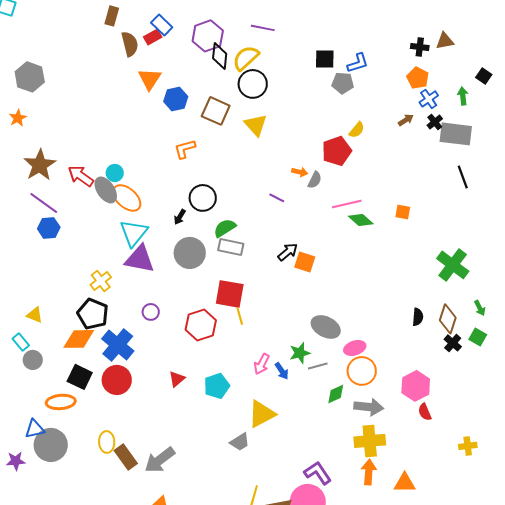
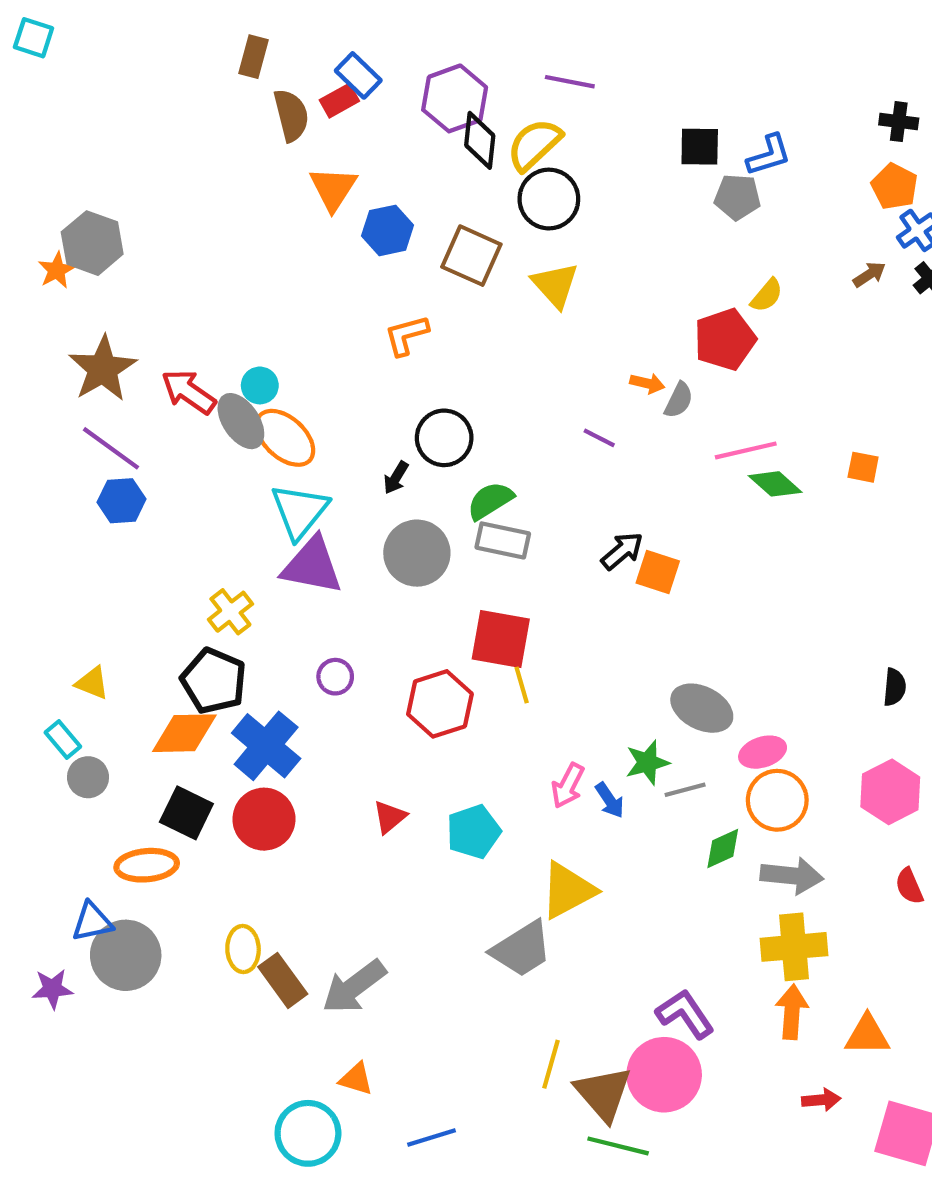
gray hexagon: (30, 77) -> (92, 243), moved
pink hexagon: (416, 386) -> (890, 792), moved
gray trapezoid: (240, 442) -> (522, 949), size x1.5

